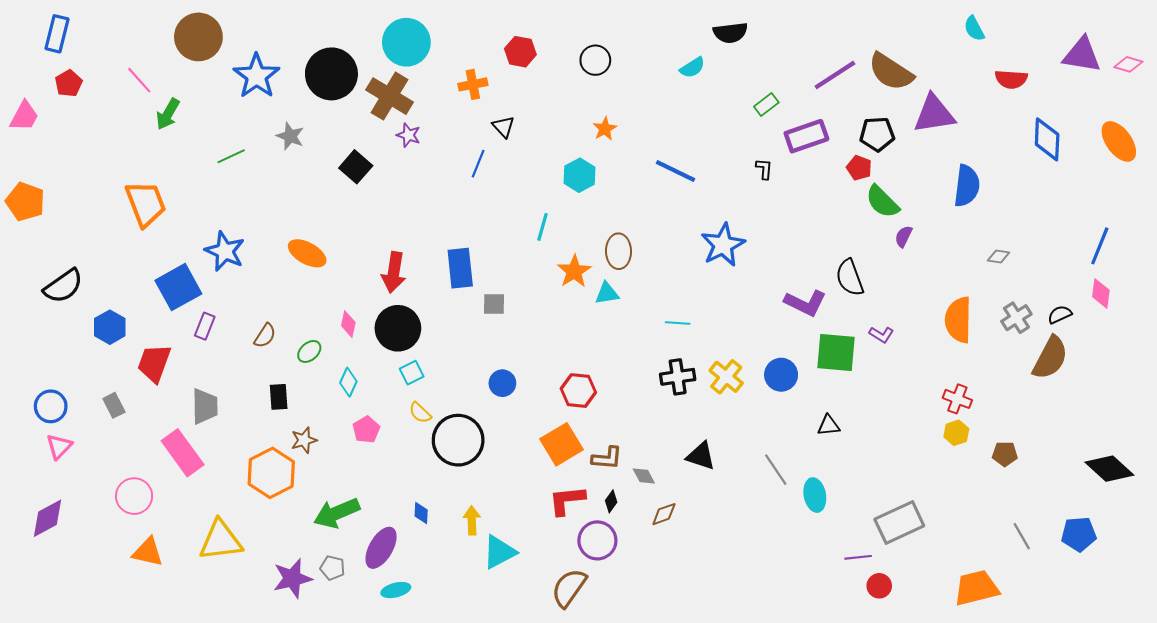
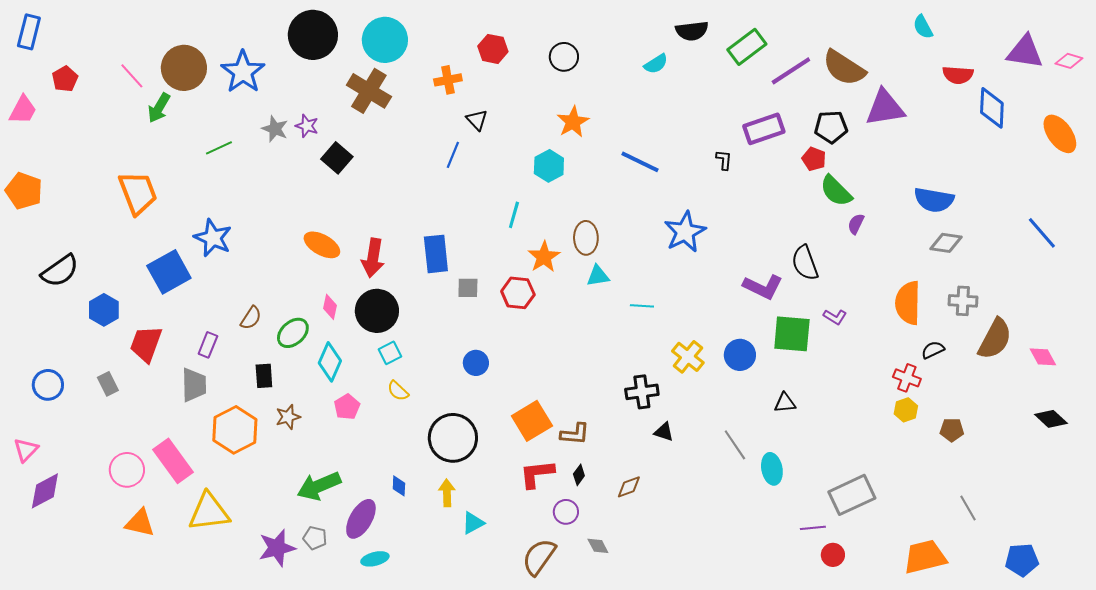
blue rectangle: (57, 34) -> (29, 32), moved
brown circle: (198, 37) -> (184, 68), moved
black circle: (331, 74) -> (313, 35), moved
green rectangle: (766, 104) -> (747, 47), moved, size x1.6
orange star: (605, 129) -> (573, 122), size x1.4
purple star: (408, 135) -> (307, 126), moved
blue diamond: (1047, 139) -> (992, 108), moved
blue semicircle: (967, 186) -> (934, 200), moved, turned 93
blue line: (1100, 246) -> (1042, 233), turned -63
orange ellipse: (307, 253) -> (322, 245), moved
gray diamond: (999, 256) -> (946, 243), size x1.5
cyan triangle: (607, 293) -> (598, 276), moved
pink diamond: (1101, 293) -> (1043, 357), moved, turned -36
black semicircle: (1060, 315) -> (933, 350), moved
gray cross: (1016, 318) -> (963, 301), turned 36
purple rectangle: (205, 326) -> (208, 345), moved
green ellipse: (309, 351) -> (293, 333), size x1.4
black cross: (678, 377) -> (642, 392), moved
cyan diamond: (348, 382) -> (330, 362), size x1.4
red hexagon: (578, 391) -> (518, 293), moved
black circle: (458, 440) -> (453, 438), moved
pink triangle: (59, 446) -> (26, 450), moved
pink rectangle: (183, 453) -> (173, 461), moved
black triangle: (701, 456) -> (664, 432), size x0.7
black diamond: (1109, 469) -> (1051, 419), moved, size x0.7
orange hexagon: (271, 473) -> (235, 430), moved
gray diamond: (644, 476) -> (598, 546), moved
blue pentagon: (1079, 534) -> (1022, 560), moved
purple circle: (597, 540) -> (566, 512), size x0.7
cyan triangle: (499, 552) -> (473, 523), size x0.7

